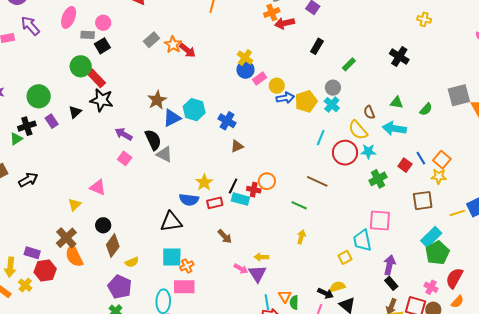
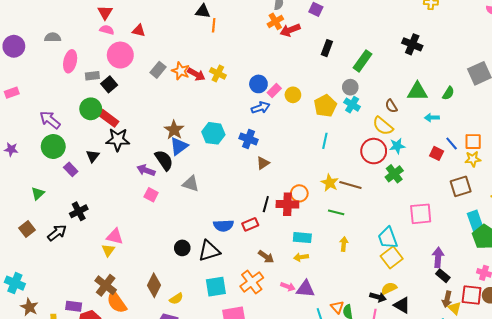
pink circle: (103, 23) -> (120, 55), moved, size x1.6
purple arrow: (30, 26) -> (50, 120), moved
yellow cross: (245, 58) -> (218, 73), moved
green rectangle: (349, 64) -> (363, 61), size x1.5
blue arrow: (285, 98) -> (261, 108), moved
green triangle: (397, 103) -> (417, 91), size x1.5
blue triangle: (172, 118) -> (179, 146), moved
black cross: (27, 126) -> (79, 211), moved
cyan arrow: (394, 129) -> (432, 118), moved, size x0.6
cyan line: (321, 137) -> (325, 141), moved
black semicircle: (153, 140) -> (164, 160), moved
orange square: (442, 160) -> (473, 142), turned -30
green cross: (378, 179) -> (394, 174), moved
yellow star: (204, 182) -> (330, 183), moved
pink triangle: (98, 187) -> (115, 236), moved
red cross: (254, 190) -> (287, 204), size x1.5
cyan rectangle: (240, 199) -> (302, 238), moved
black circle: (103, 225) -> (182, 248), moved
cyan rectangle: (431, 237) -> (476, 222), turned -55
cyan trapezoid: (362, 240) -> (388, 238), moved
yellow arrow: (261, 257) -> (301, 257), moved
yellow square: (345, 257) -> (392, 257), size x1.5
orange cross: (187, 266) -> (252, 282), moved, size x1.6
purple triangle: (257, 274) -> (306, 289), turned -42

